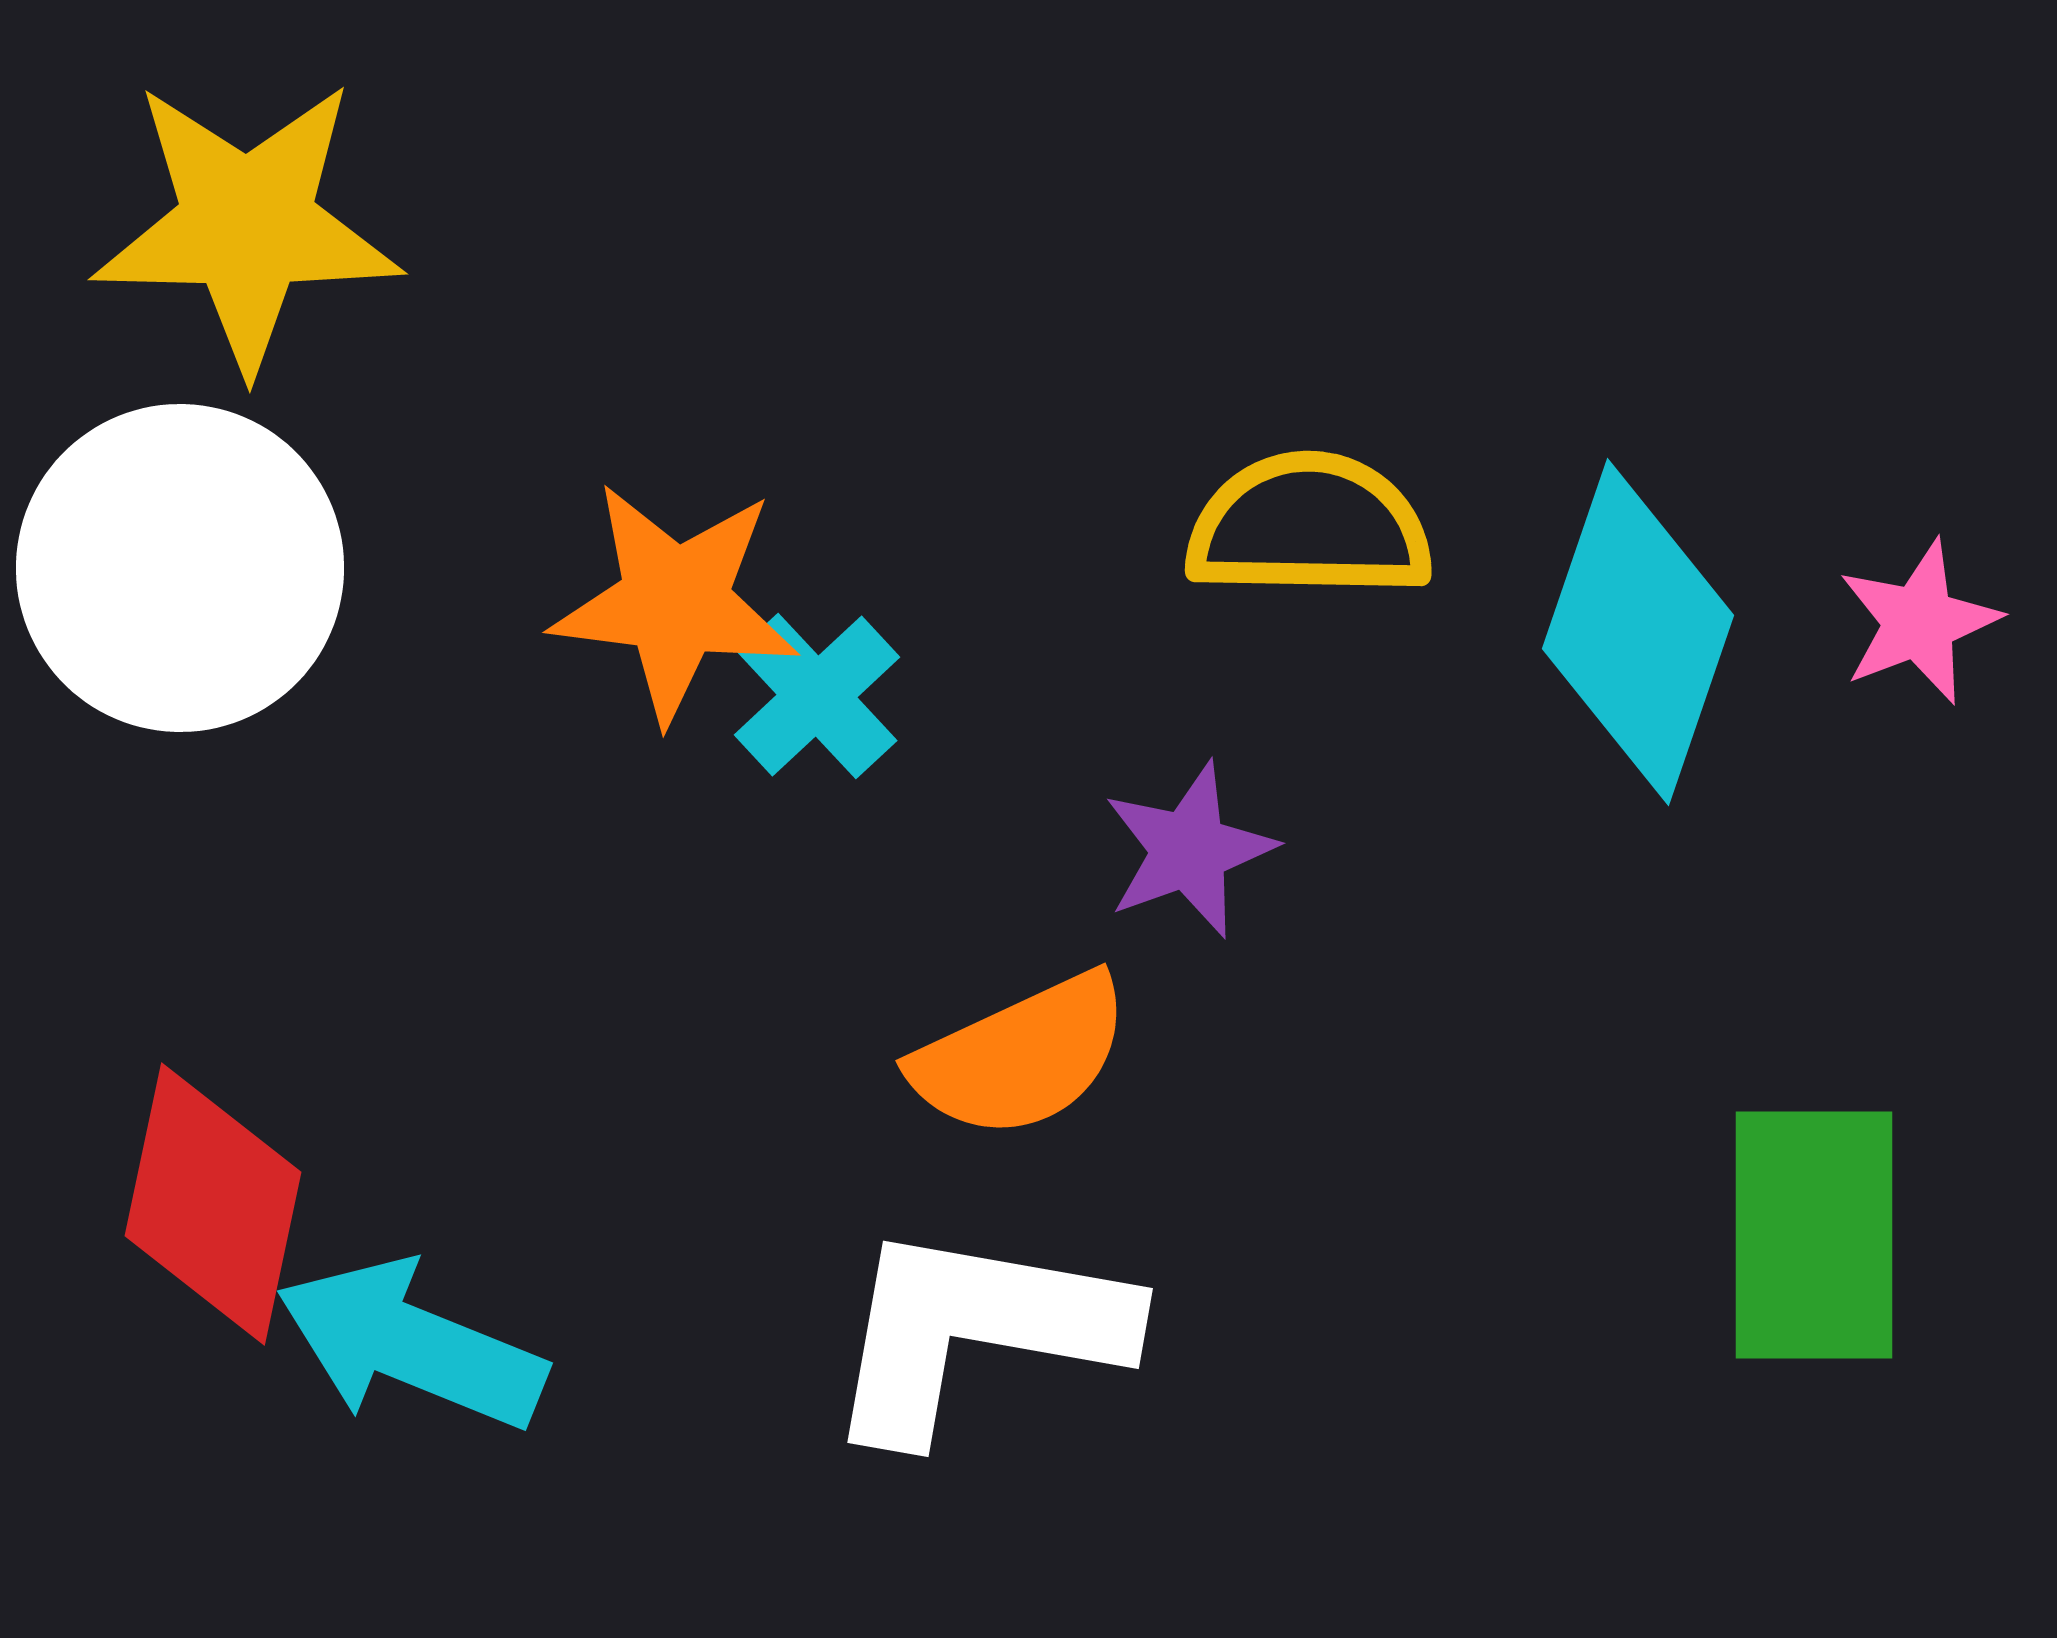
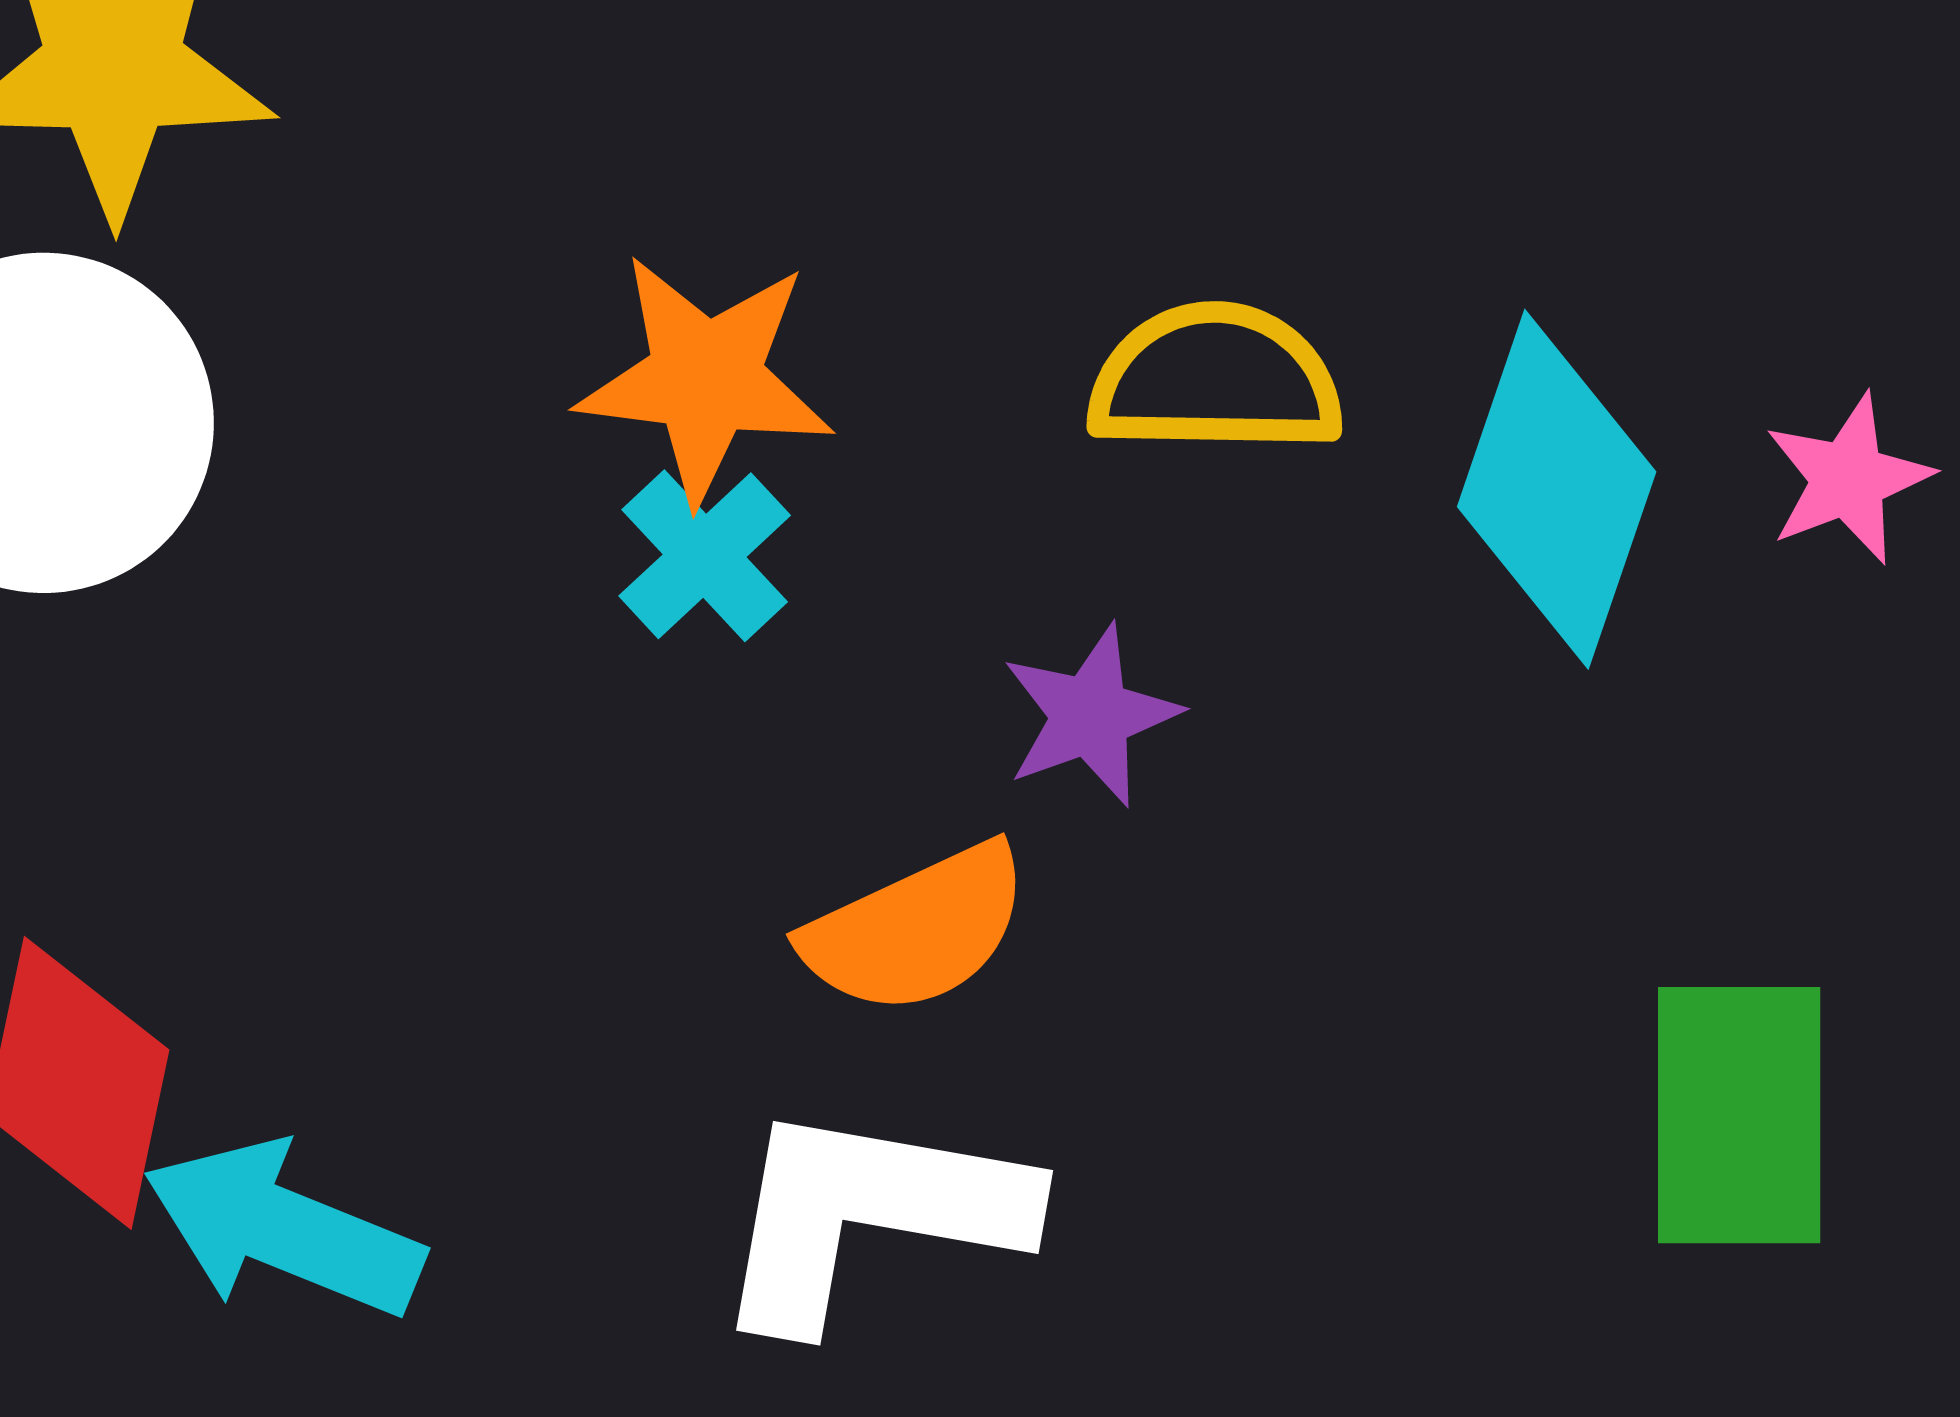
orange star: (675, 602) -> (706, 378), moved

